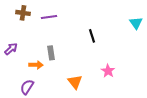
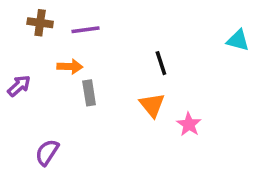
cyan triangle: (136, 23) -> (238, 40), turned -40
orange arrow: (36, 65) -> (70, 67), moved
orange triangle: (75, 82) -> (152, 105), moved

